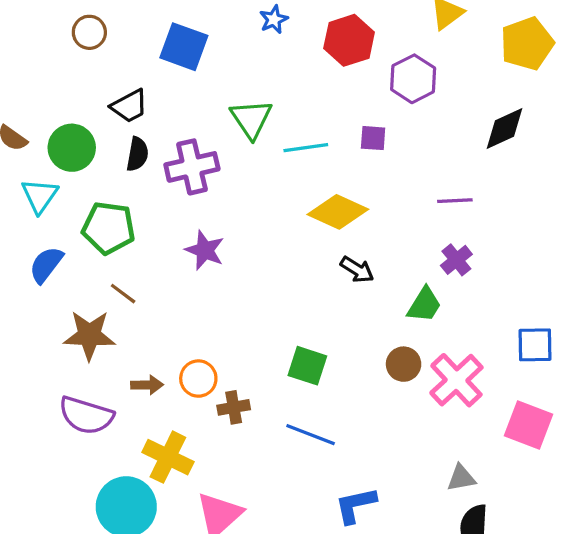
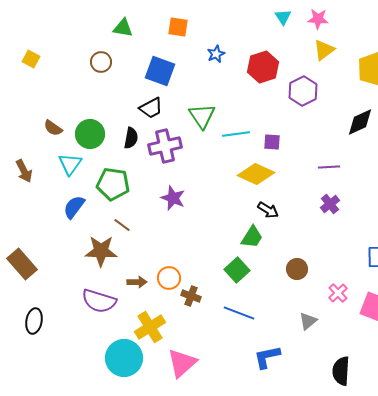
black trapezoid: (129, 106) -> (151, 108), moved
purple square: (373, 138) -> (272, 142), moved
green trapezoid: (424, 305) -> (252, 237), moved
green square: (307, 366) -> (237, 270), turned 30
pink cross: (456, 380) -> (338, 293), moved, size x0.6
brown cross: (234, 407) -> (191, 296), turned 30
yellow cross: (168, 457) -> (150, 327), turned 32
gray triangle: (461, 478) -> (308, 321), moved, turned -30

